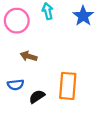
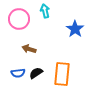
blue star: (83, 16) -> (75, 29), moved
black semicircle: (37, 97) -> (36, 73), moved

